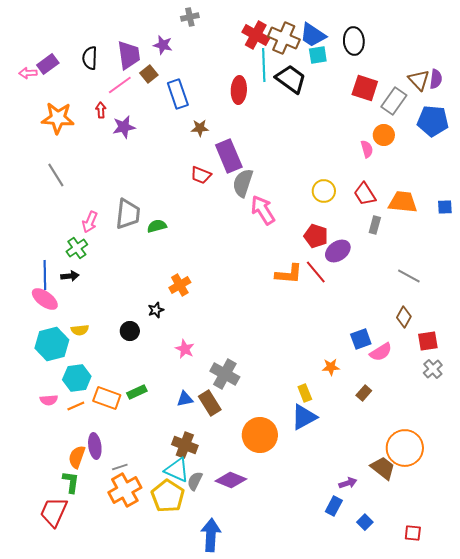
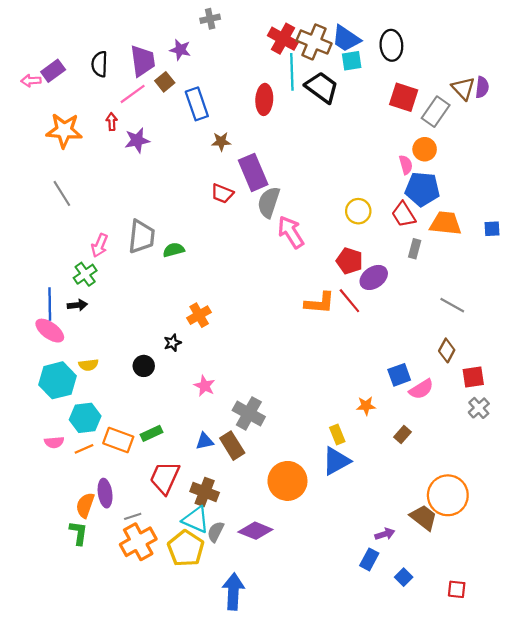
blue pentagon: (433, 121) -> (422, 189), moved
red trapezoid: (54, 512) -> (165, 478), moved

